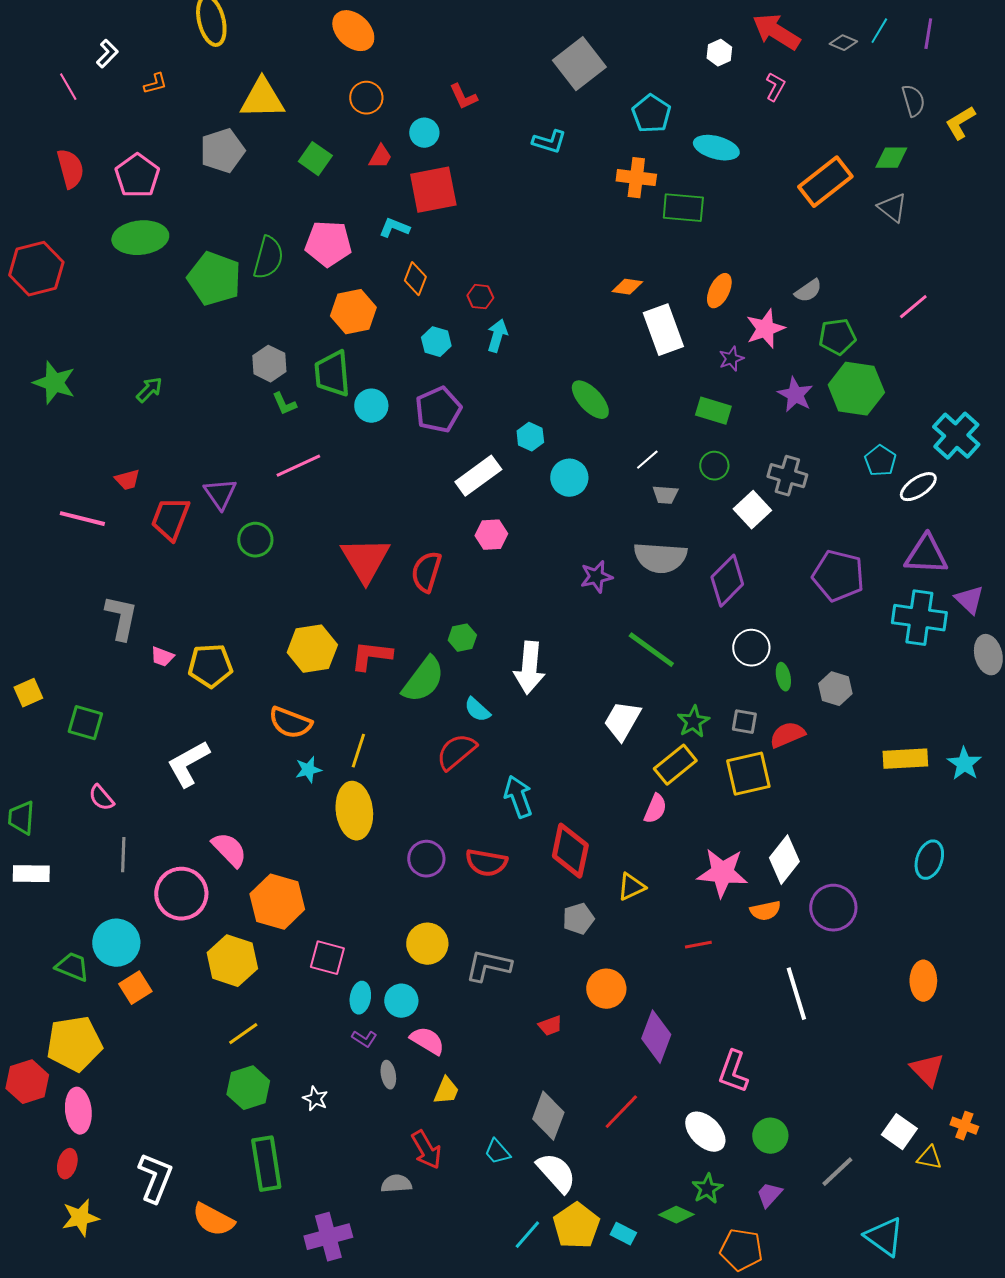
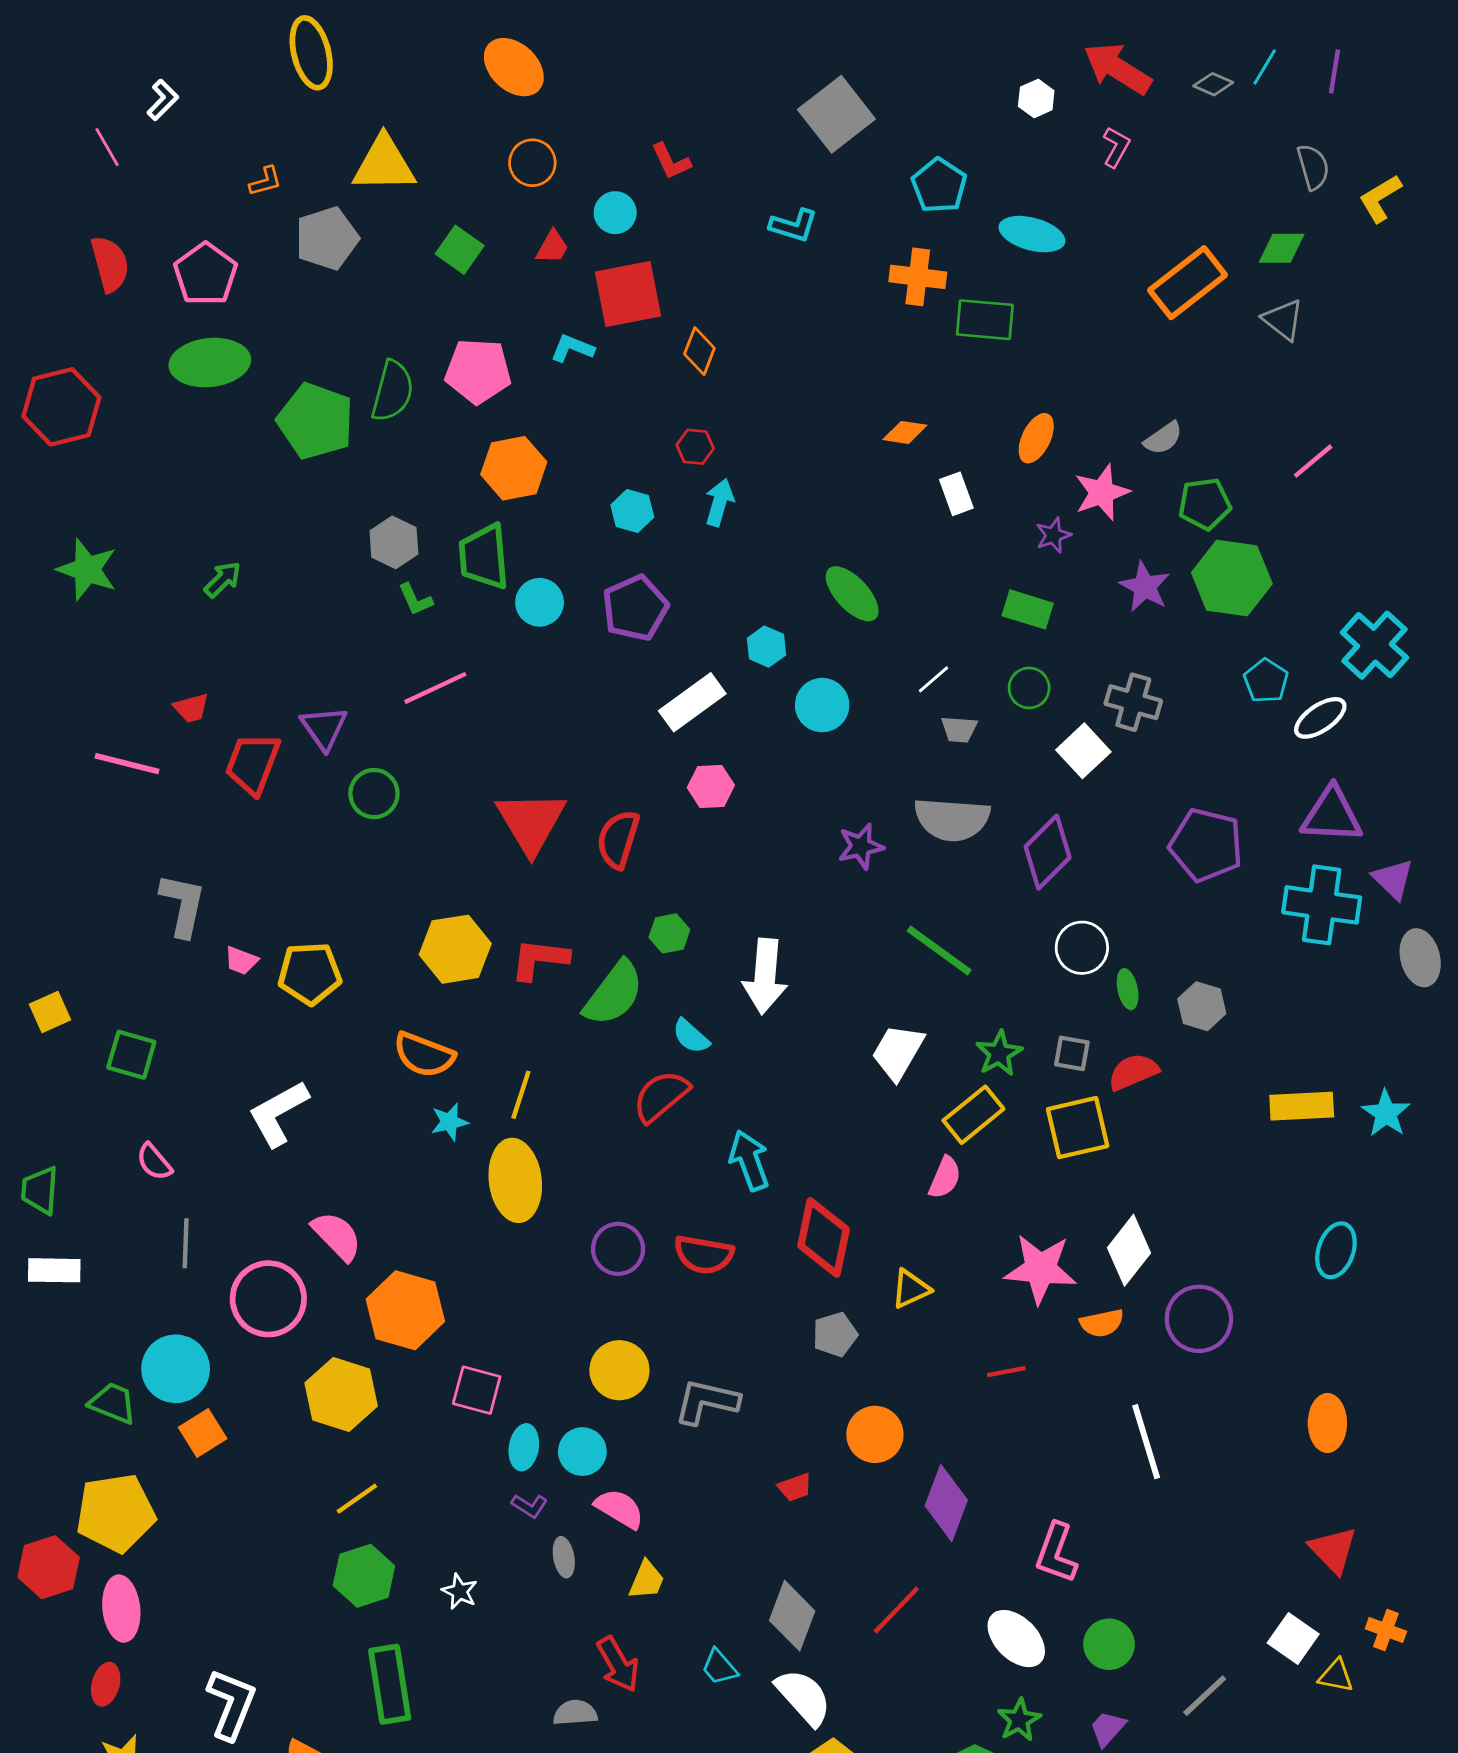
orange L-shape: (155, 84) -> (265, 181), moved
orange diamond: (415, 279) -> (699, 351), moved
white rectangle: (663, 330) -> (956, 494), size x0.6

